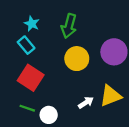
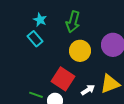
red square: (31, 78) -> (63, 79), moved

